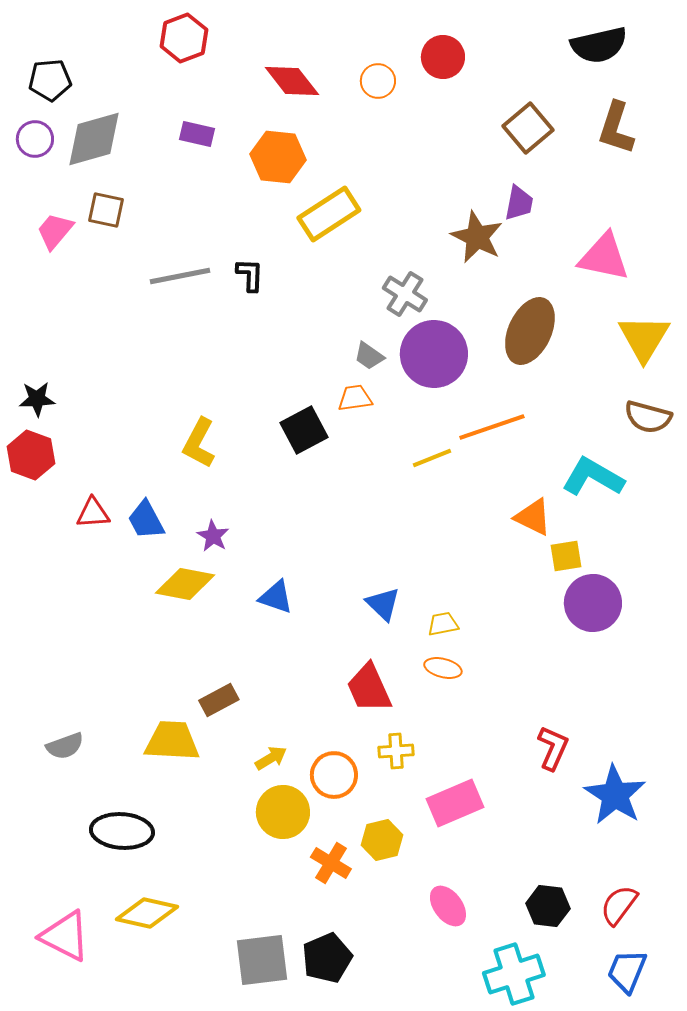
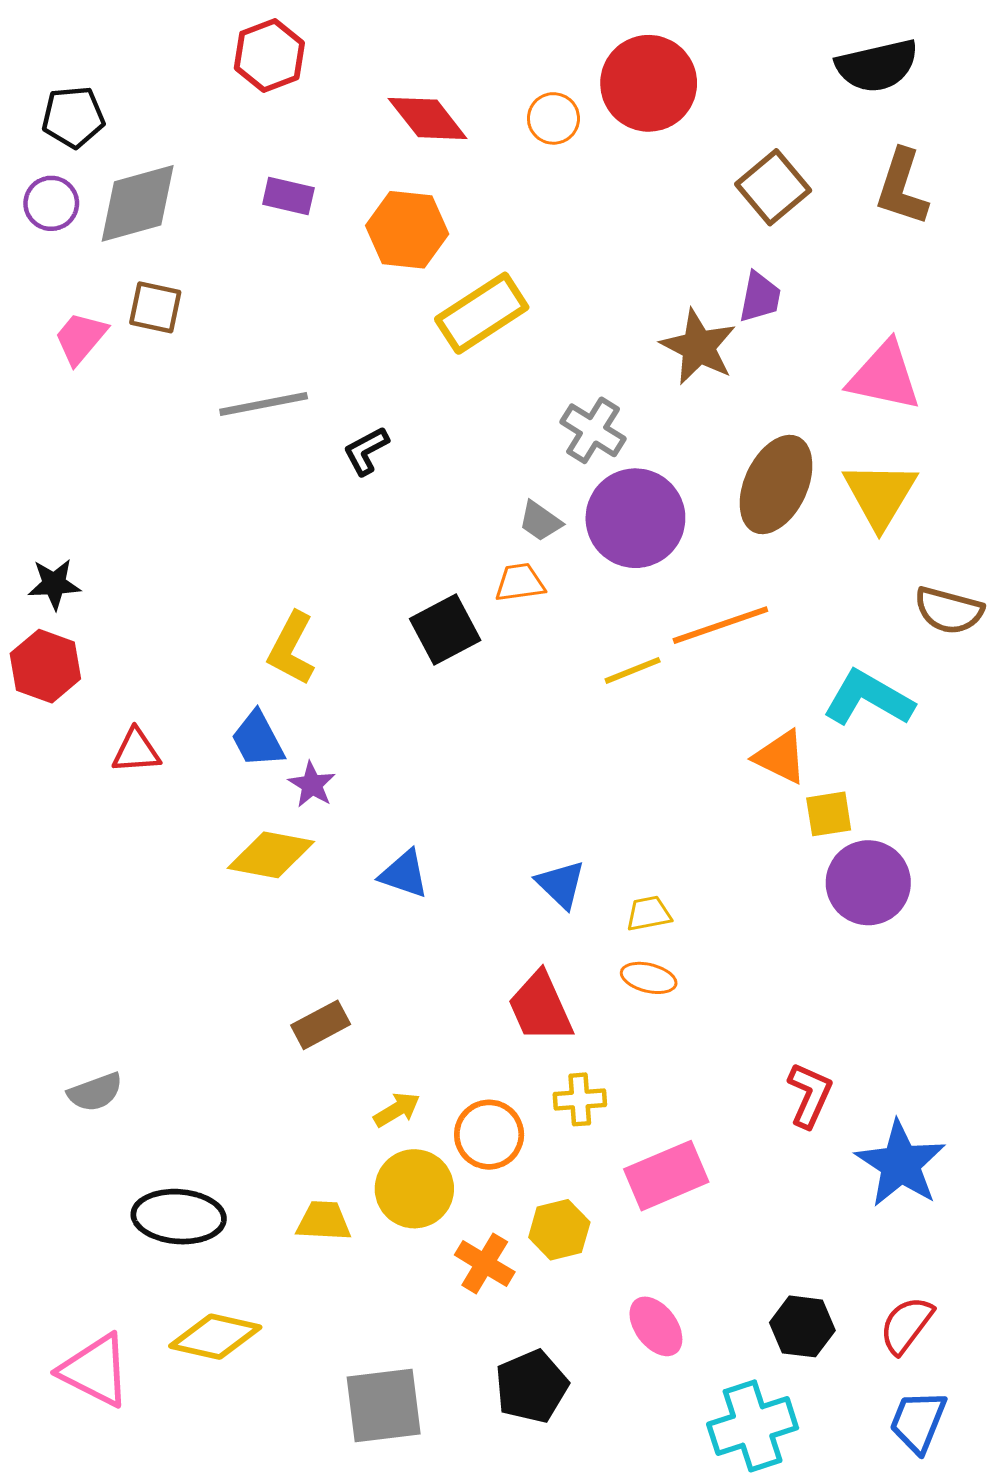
red circle: (443, 57) -> (649, 83), size x1.5
black L-shape: (250, 275) -> (366, 451), moved, turned -120
yellow triangle: (644, 338) -> (880, 495), moved
blue trapezoid: (146, 520) -> (258, 739), moved
yellow trapezoid: (172, 741) -> (324, 1221), moved, size x0.7
black pentagon: (327, 958) -> (532, 1386), moved

